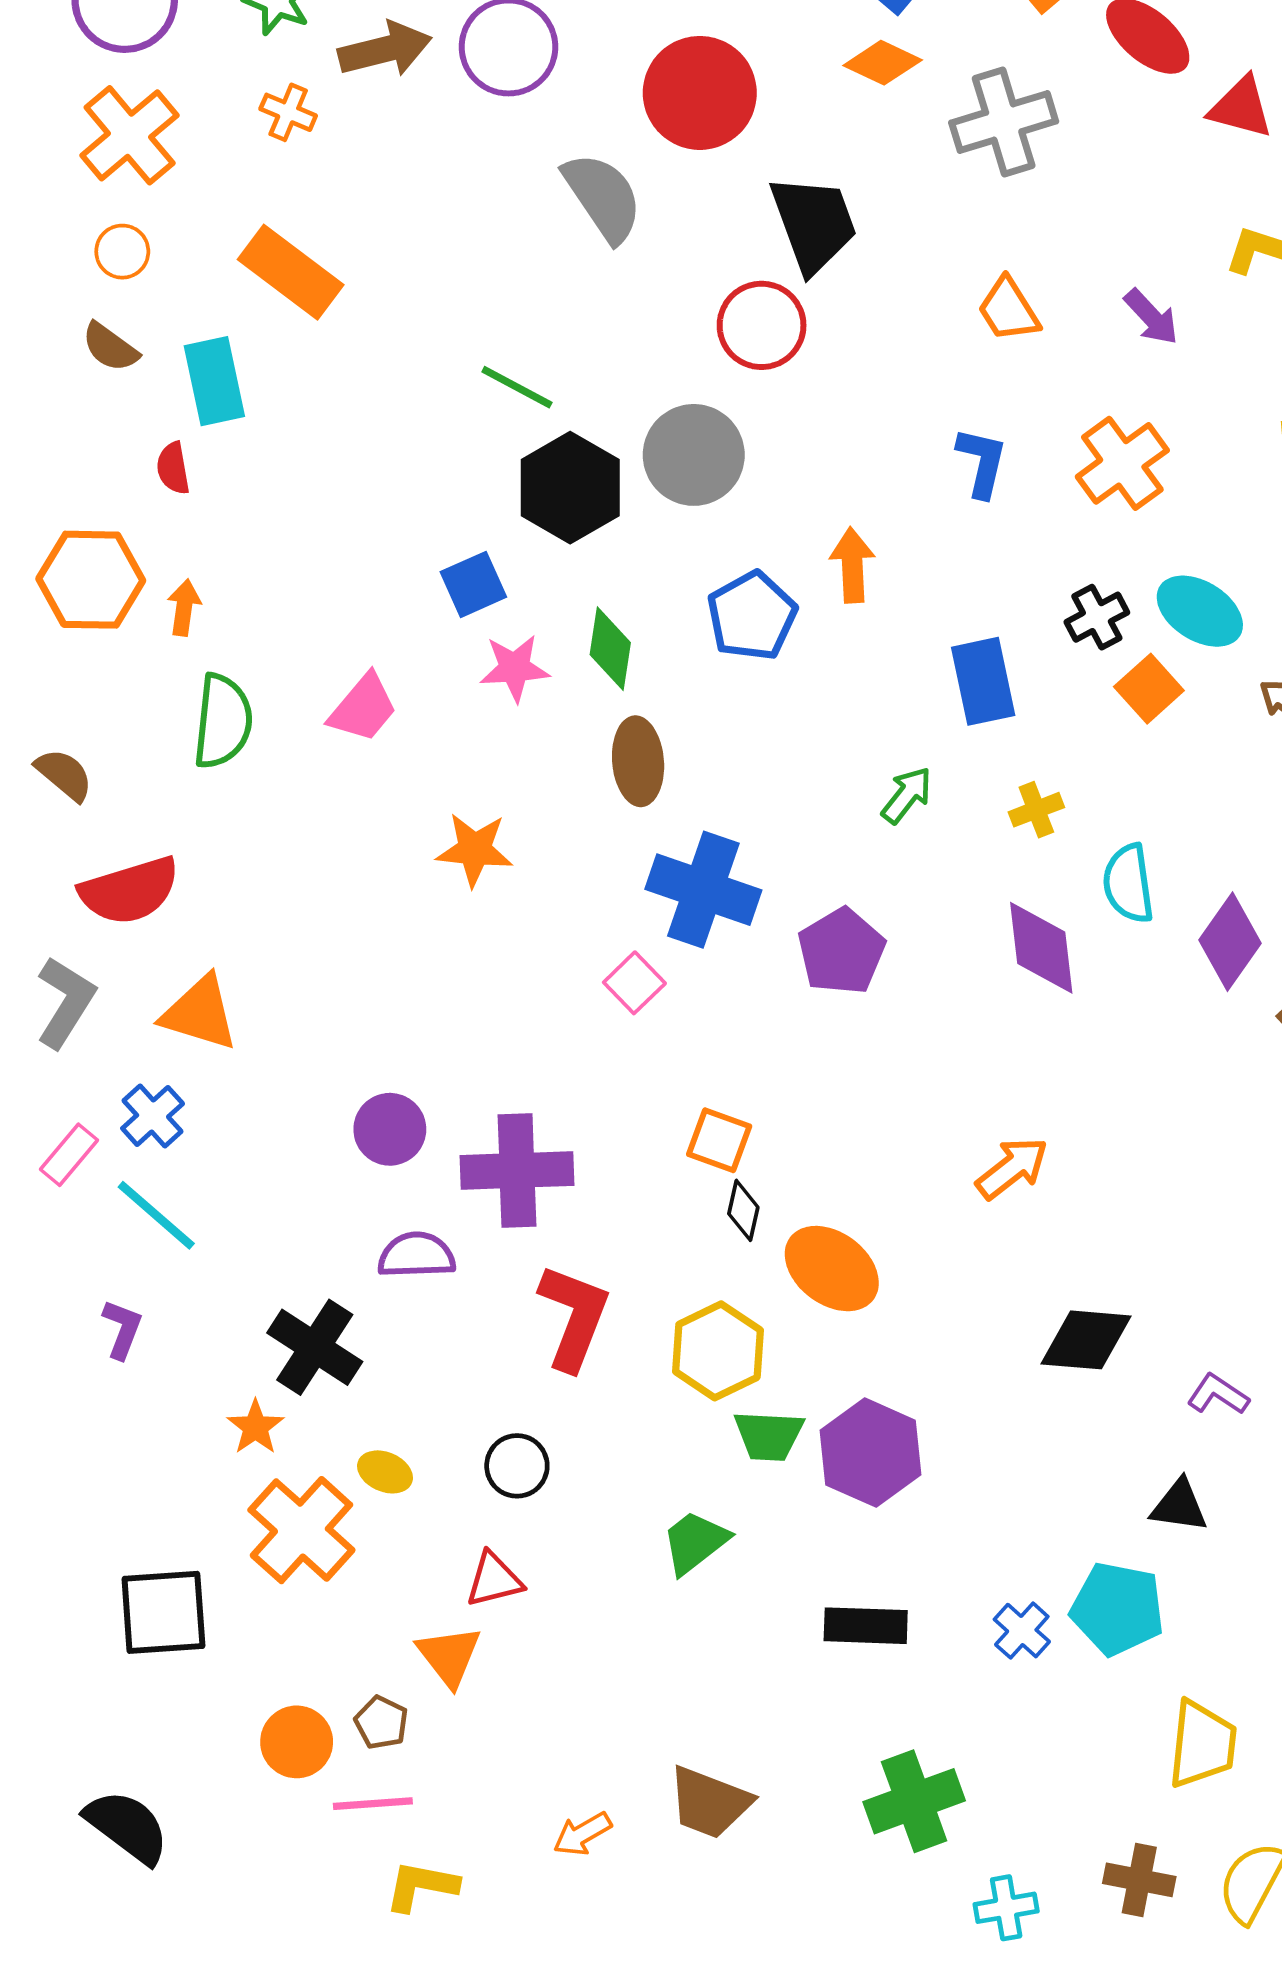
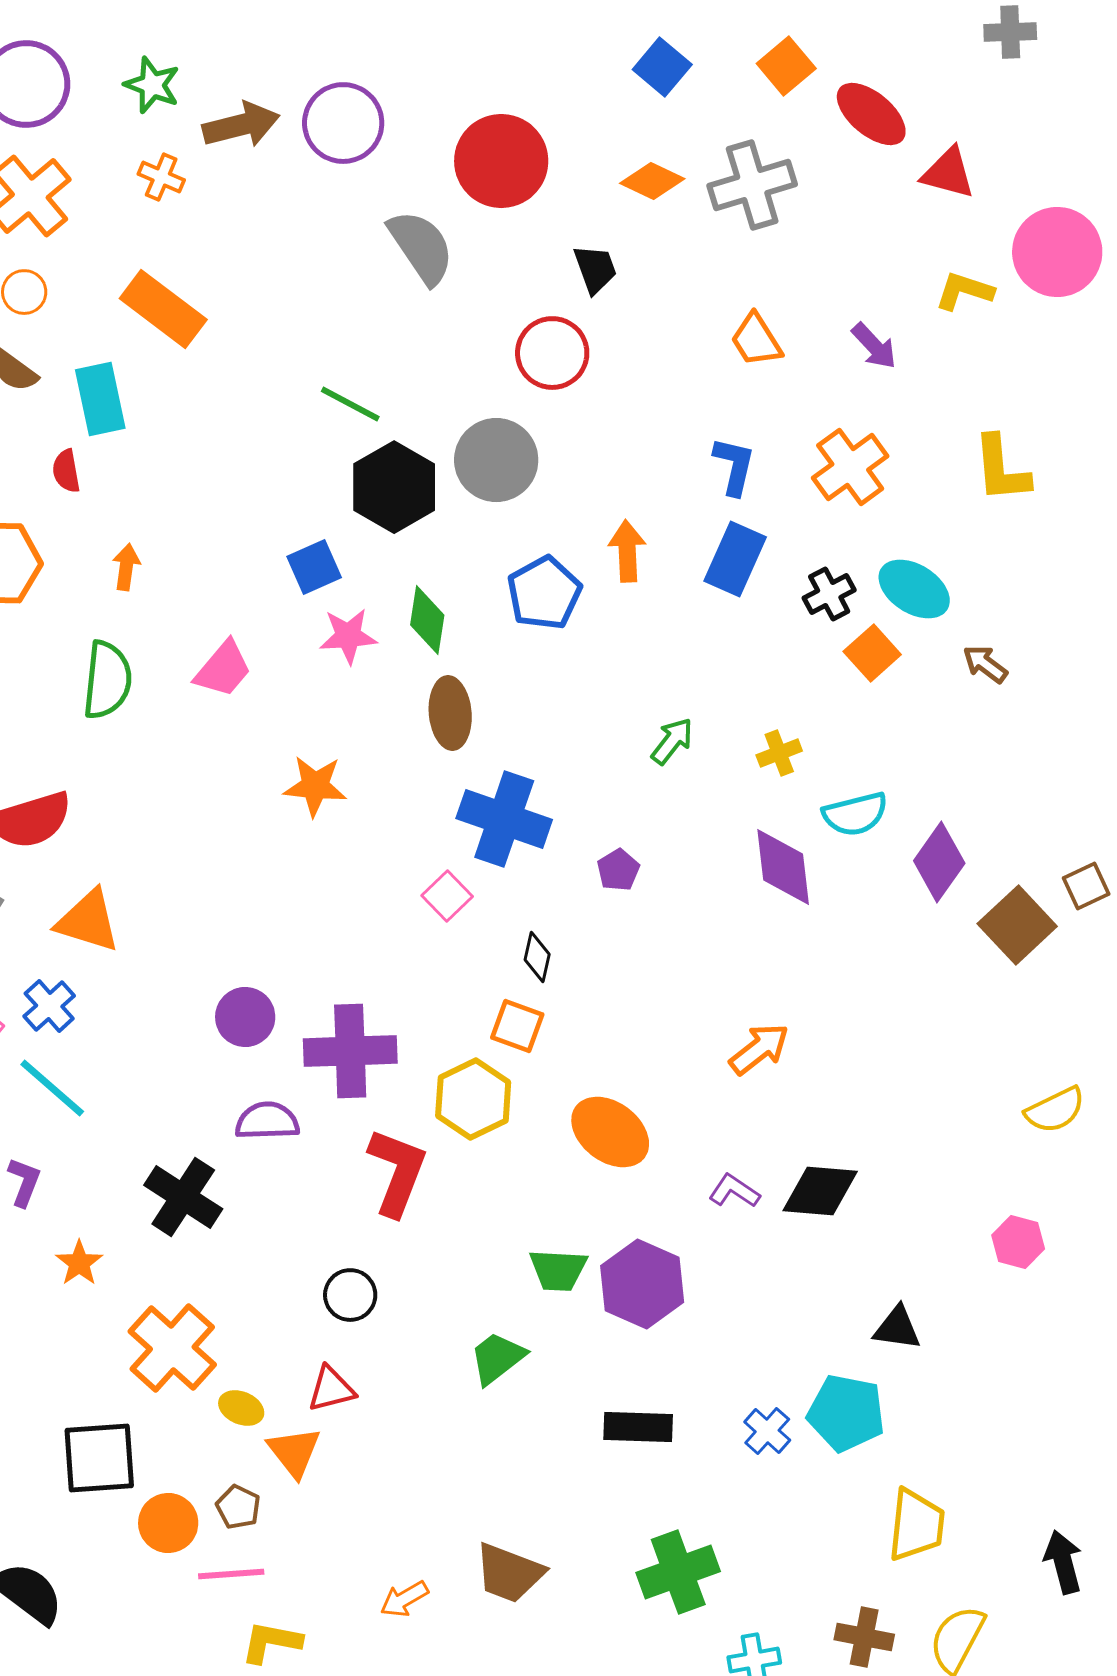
orange diamond: (883, 63) -> (652, 181), moved
black trapezoid: (814, 224) -> (595, 269), size x0.6
orange arrow: (184, 607) -> (126, 567), moved
blue rectangle: (983, 681) -> (735, 559), moved, turned 36
cyan semicircle: (1128, 884) -> (855, 814), turned -96
purple pentagon: (841, 951) -> (618, 870), size x0.6
black diamond: (743, 1210) -> (537, 957), moved
yellow hexagon: (718, 1351) -> (473, 1099), moved
purple L-shape: (1218, 1394) -> (734, 1191), moved
orange star: (255, 1427) -> (79, 1263), moved
yellow ellipse: (385, 1472) -> (241, 1408), moved
black square: (163, 1612) -> (99, 1458), moved

